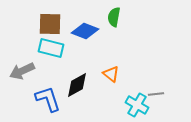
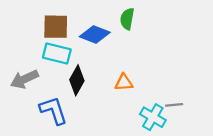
orange triangle: (111, 74) -> (124, 83), turned -42
black diamond: (77, 85) -> (77, 80), moved, turned -32

